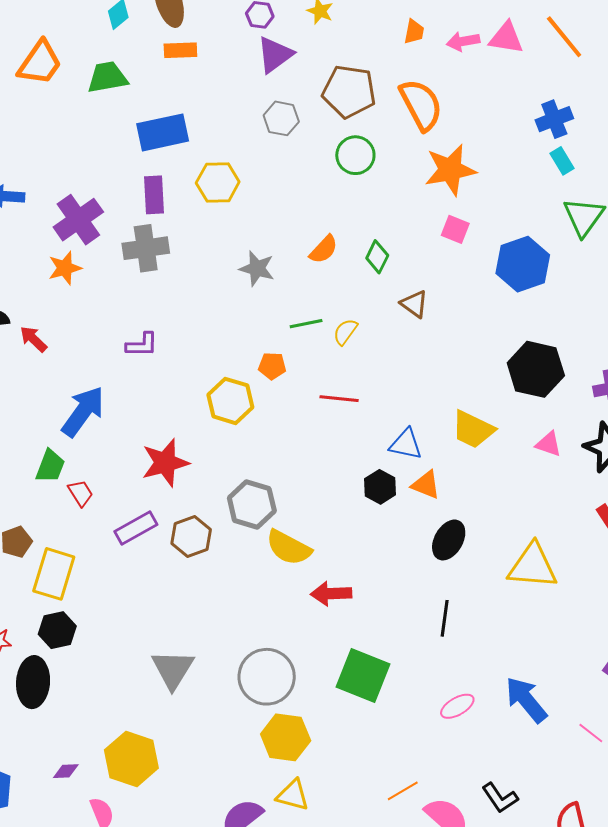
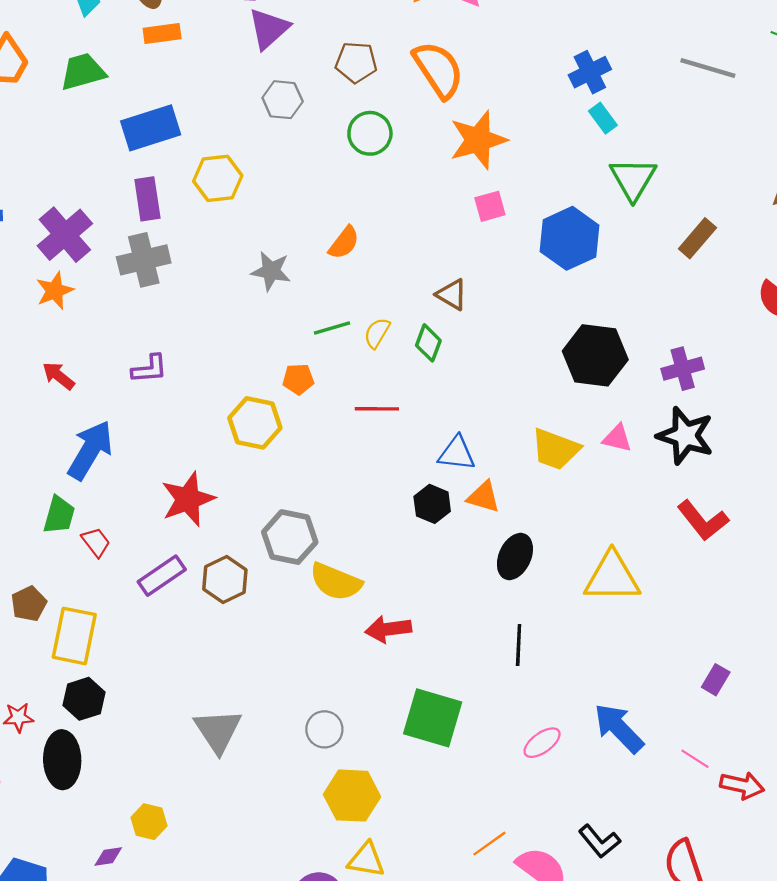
brown pentagon: (349, 91) -> (356, 62), size x0.7
pink square: (455, 229) -> (490, 206), turned -32
green diamond: (377, 257) -> (428, 343), moved
red arrow: (34, 339) -> (59, 376), moved
yellow trapezoid: (473, 429) -> (555, 449), moved
gray circle: (267, 677) -> (324, 729), size x0.6
yellow hexagon: (131, 759) -> (149, 822), moved, size x0.6

